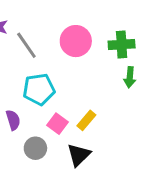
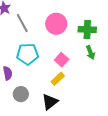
green arrow: (130, 77) -> (90, 52), turned -32
pink square: (57, 124) -> (62, 60), moved

